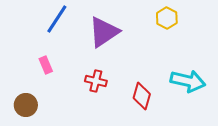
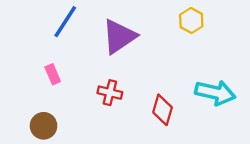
brown circle: (26, 105) -> (44, 126), moved

